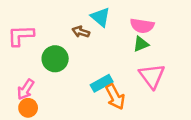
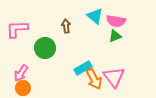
cyan triangle: (100, 17) -> (95, 16), moved
brown arrow: (81, 32) -> (66, 26), turned 64
pink triangle: (152, 76) -> (114, 77), moved

